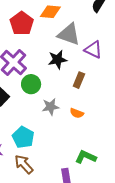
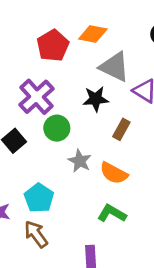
gray star: (51, 107) -> (80, 161), turned 30
orange semicircle: (77, 113) -> (114, 173), size x1.5
green L-shape: (86, 157) -> (112, 213), moved

